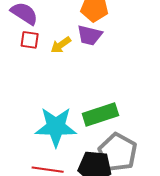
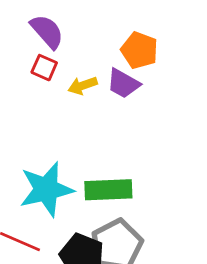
cyan star: (56, 127) -> (46, 189), turned -30

